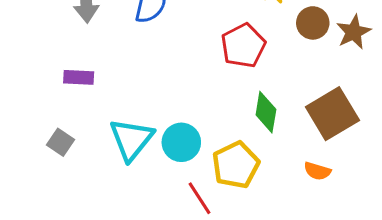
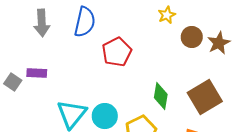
red pentagon: (243, 46) -> (117, 52), moved
gray square: (60, 142) -> (13, 82), moved

